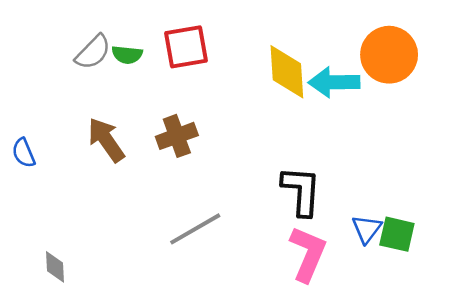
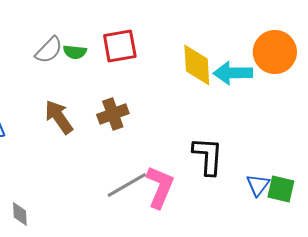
pink L-shape: (308, 254) -> (160, 187), moved

